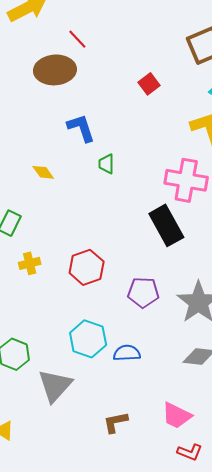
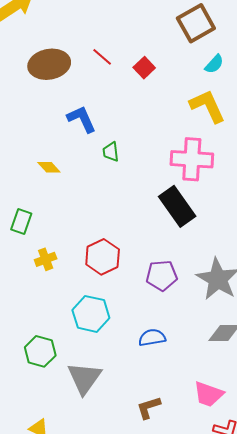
red line: (77, 39) -> (102, 57), moved
cyan hexagon: (88, 339) -> (91, 314), moved

